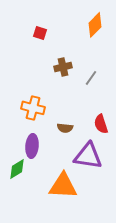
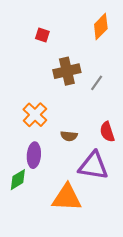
brown cross: (63, 67) -> (67, 71), size x1.4
orange cross: (33, 108) -> (35, 115), turned 30

